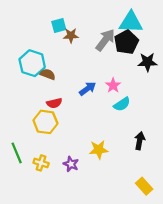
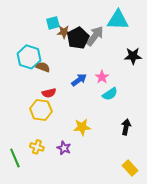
black pentagon: (126, 42) -> (78, 38), moved
yellow star: (99, 150) -> (82, 127), moved
green line: (17, 153) -> (15, 158), moved

